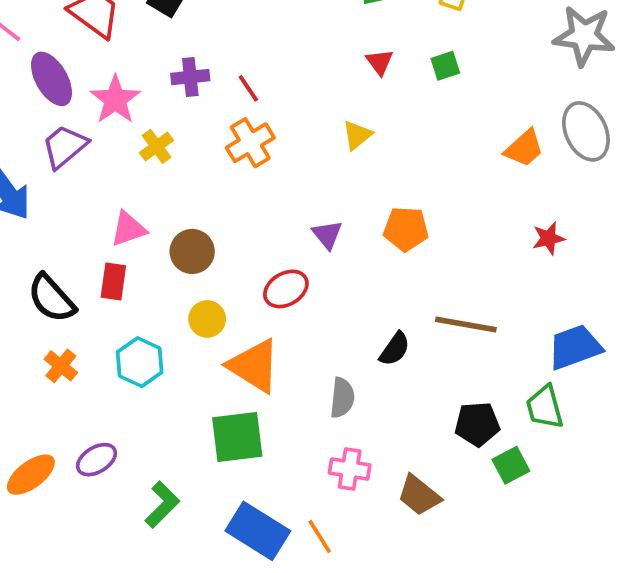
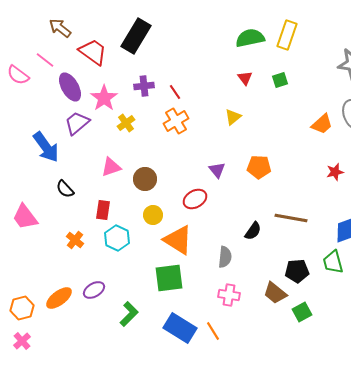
red rectangle: (113, 281) -> (103, 210), moved
black semicircle: (51, 298) -> (65, 189), moved, size x0.7
green square: (511, 465) -> (302, 312), moved
brown trapezoid: (419, 495) -> (275, 293), moved

